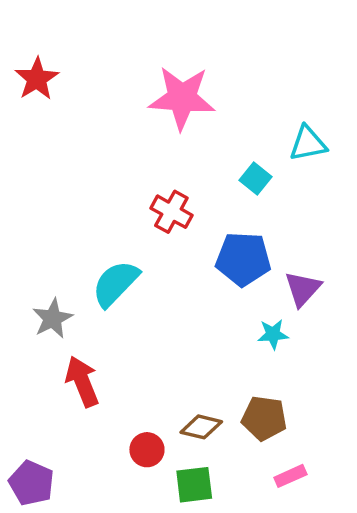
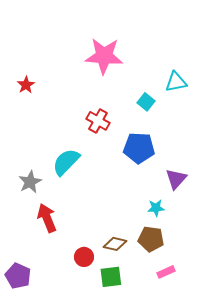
red star: (37, 79) -> (26, 85), moved, size x0.7
purple triangle: (303, 289) -> (176, 179), moved
cyan star: (273, 334) -> (156, 208), moved

